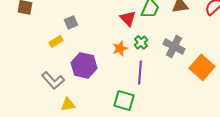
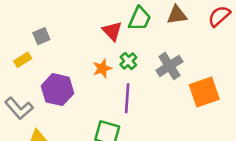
gray cross: (174, 46) -> (169, 66), turned 30
orange square: (202, 67) -> (204, 92), turned 30

